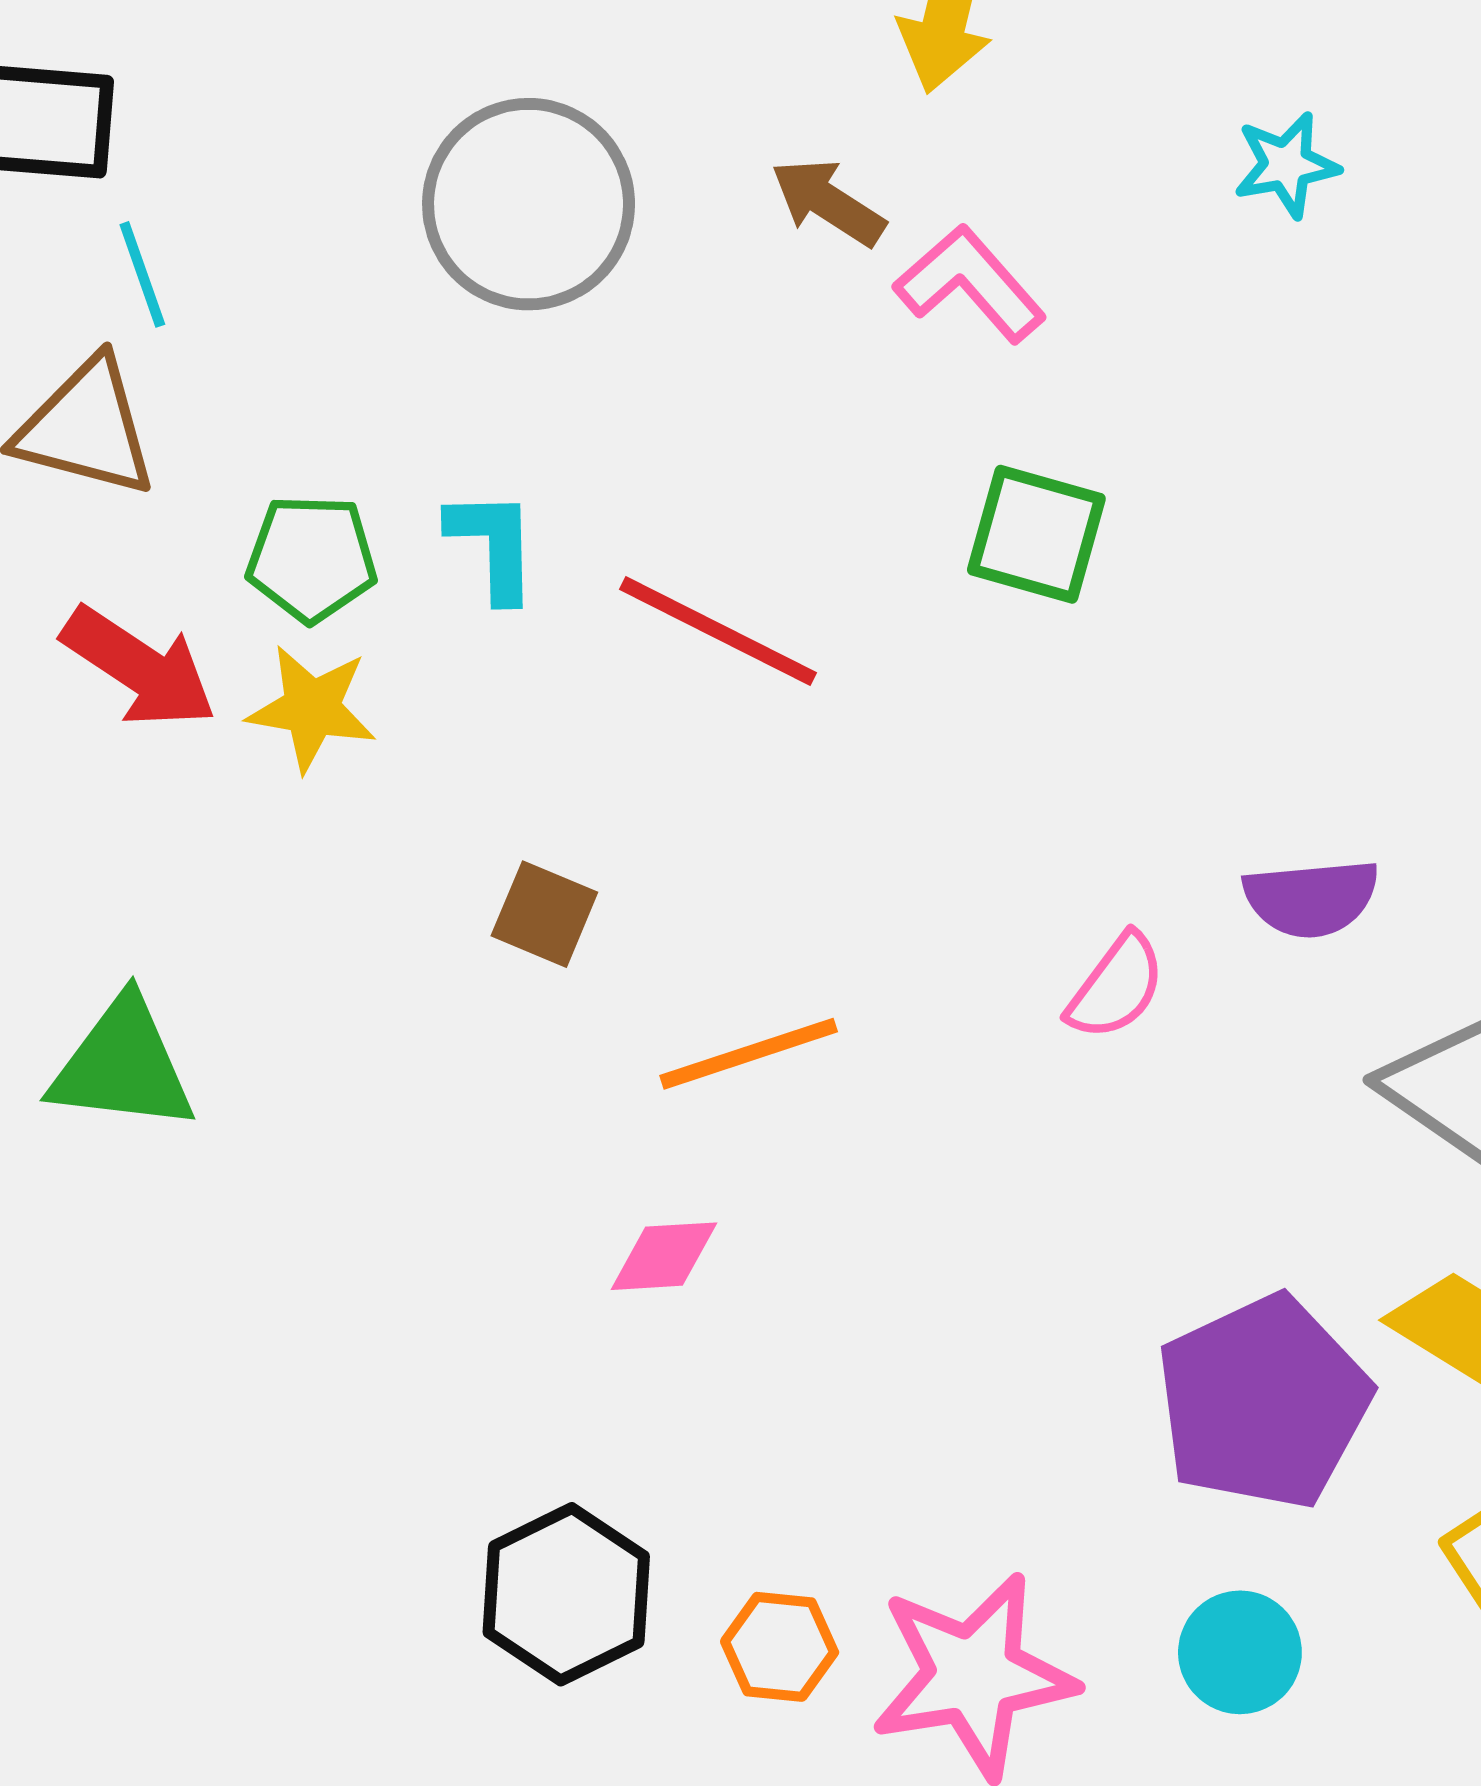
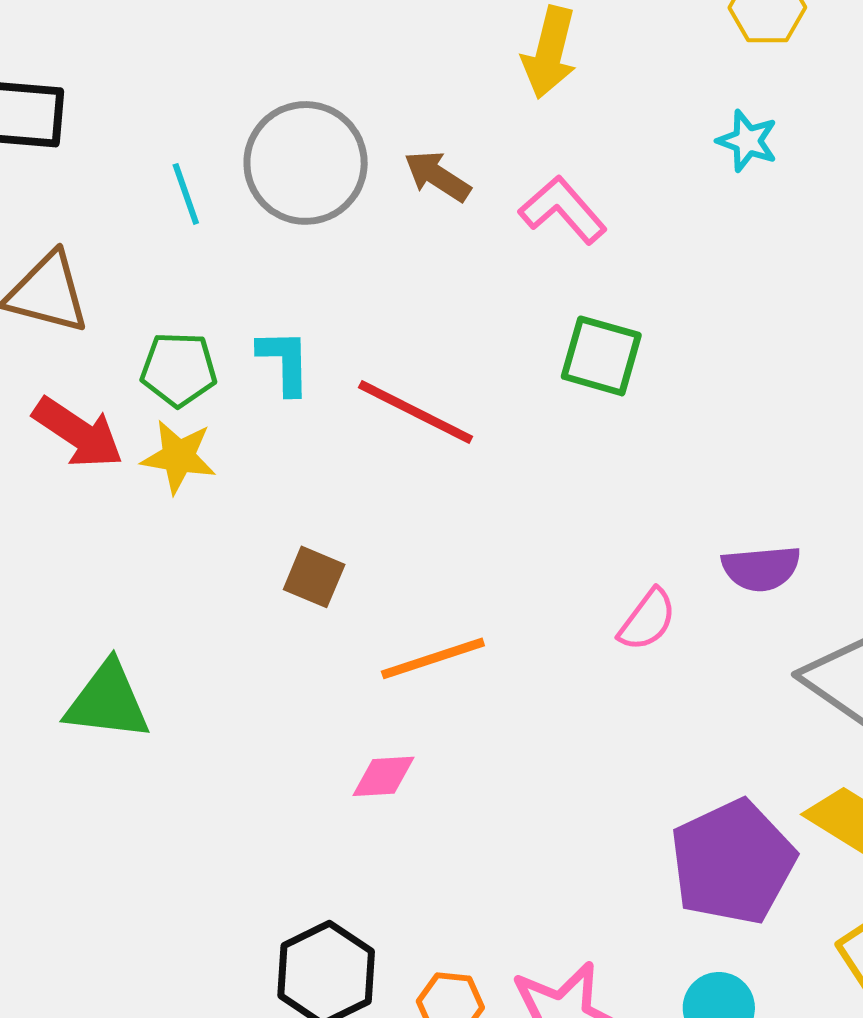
cyan star: (1286, 165) -> (747, 141), turned 30
brown arrow: (828, 202) -> (437, 176), moved
cyan line: (142, 274) -> (186, 194), moved
green triangle: (123, 1065) -> (107, 701), moved

